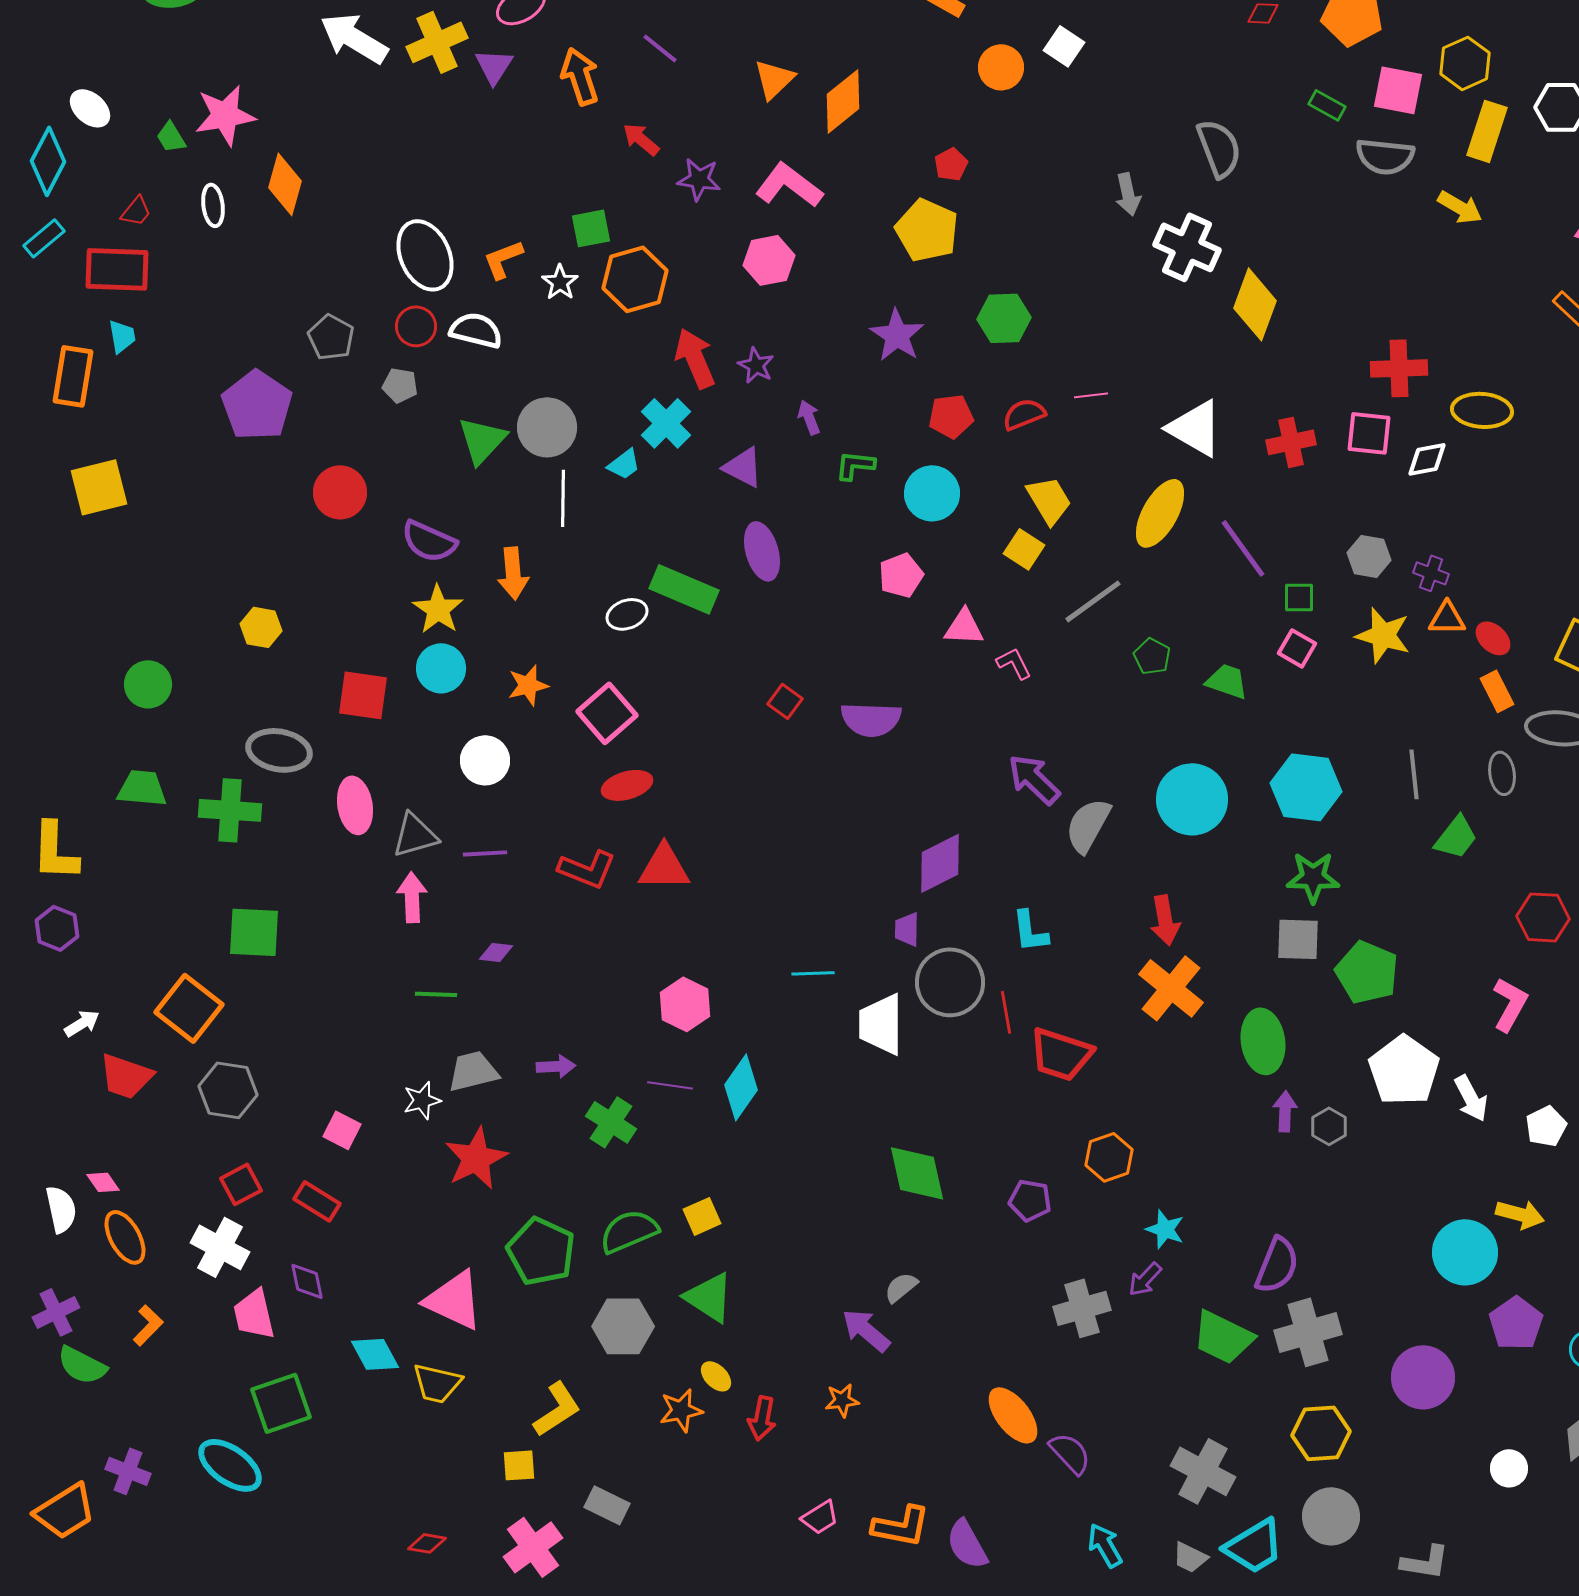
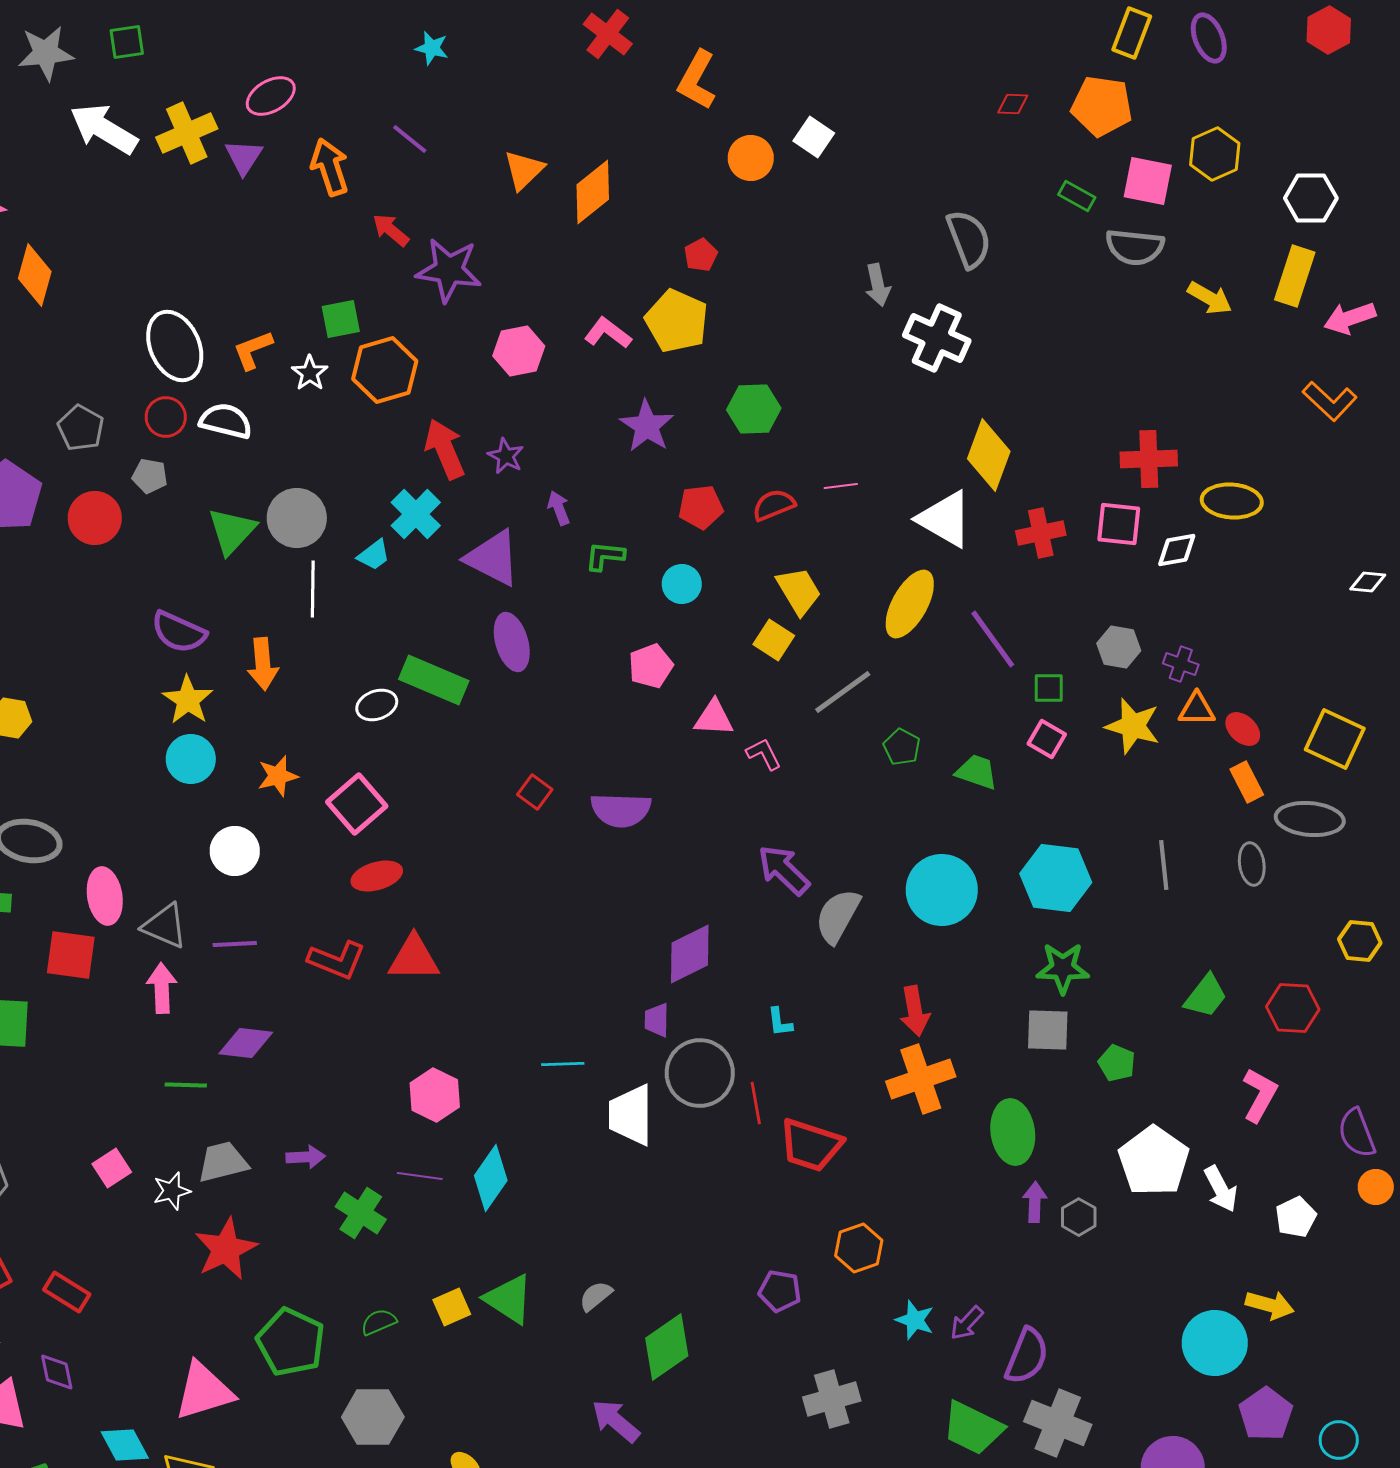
yellow rectangle: (1487, 131) -> (1295, 276), moved
purple star: (699, 179) -> (449, 270), size x1.5
pink L-shape: (789, 185) -> (608, 333), moved, size x0.7
yellow diamond: (1255, 304) -> (989, 455), moved
purple triangle: (743, 467) -> (493, 558), size x1.4
red circle: (340, 492) -> (95, 518), moved
cyan circle: (932, 493) -> (682, 584), size x0.7
red square: (363, 695) -> (71, 955), moved
gray triangle: (415, 835) -> (165, 926), turned 39
green trapezoid: (1456, 837) -> (1206, 996), moved
cyan L-shape: (1030, 931) -> (780, 1022), size x0.7
purple diamond: (496, 952) -> (246, 1043), size x1.6
green pentagon: (1367, 972) -> (1117, 1063), size x0.6
orange cross: (1171, 988) -> (921, 1079), turned 32
pink square: (342, 1130) -> (112, 1168), moved, turned 30
green diamond: (917, 1173) -> (667, 1347), moved, turned 68
green semicircle: (629, 1231) -> (379, 1322), size x0.6
purple arrow: (1145, 1279) -> (967, 1323), moved
gray semicircle: (901, 1287) -> (596, 1296), moved
green triangle: (709, 1297) -> (509, 1299), moved
pink triangle: (454, 1300) -> (204, 1391), turned -42
gray cross: (1308, 1332) -> (1058, 1423), turned 38

